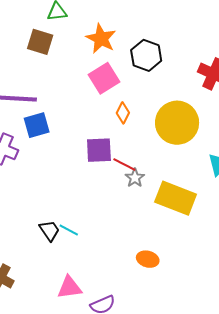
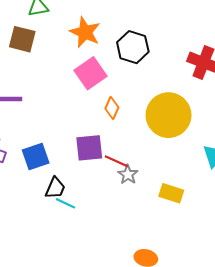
blue square: (37, 125) -> (36, 157), moved
yellow rectangle: (176, 198) -> (171, 193), size x0.6
cyan line: (69, 230) -> (66, 203), moved
black trapezoid: (49, 231) -> (55, 188), moved, turned 60

